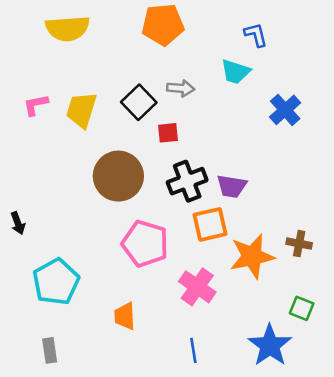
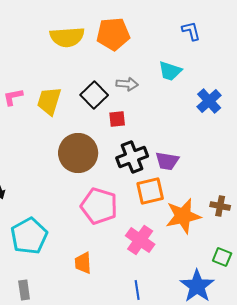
yellow semicircle: (67, 28) -> (67, 37), moved
blue L-shape: (256, 35) -> (191, 31), moved

